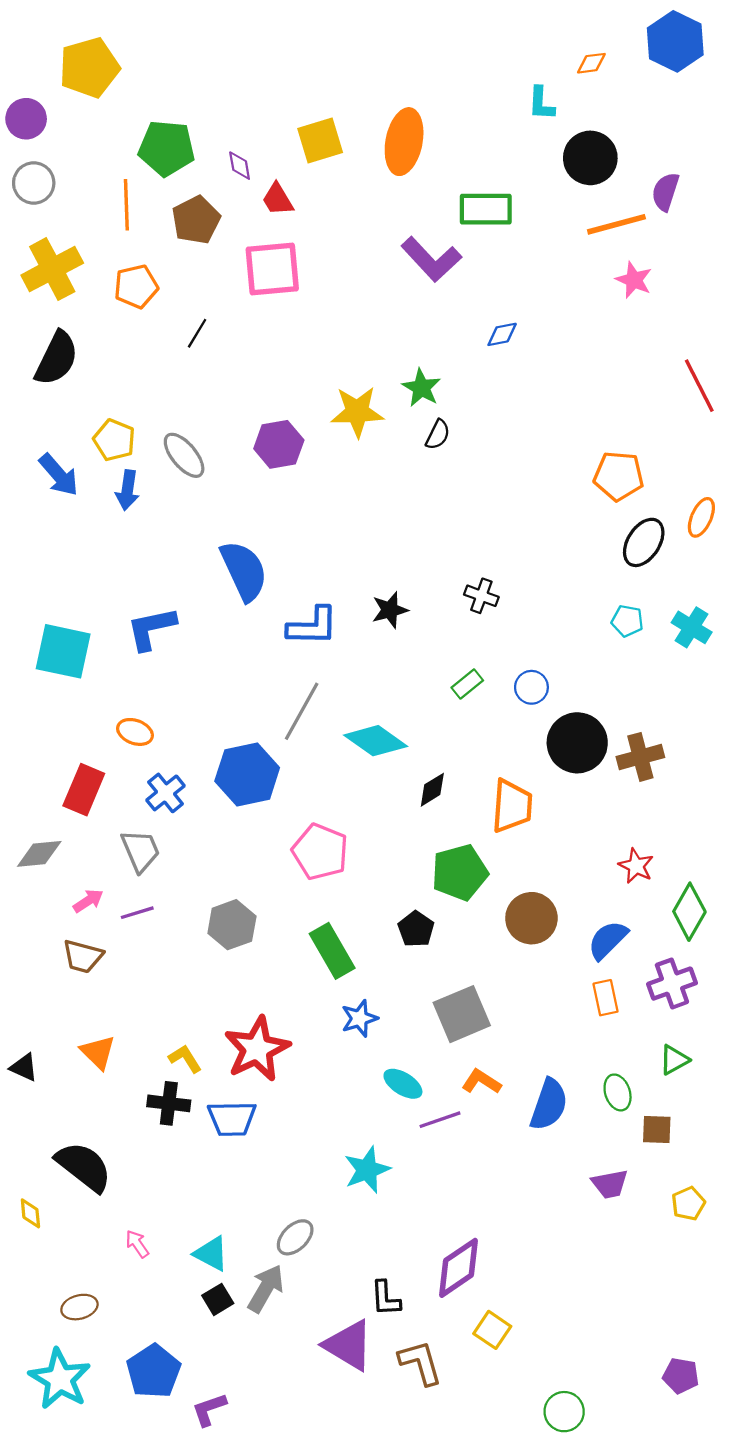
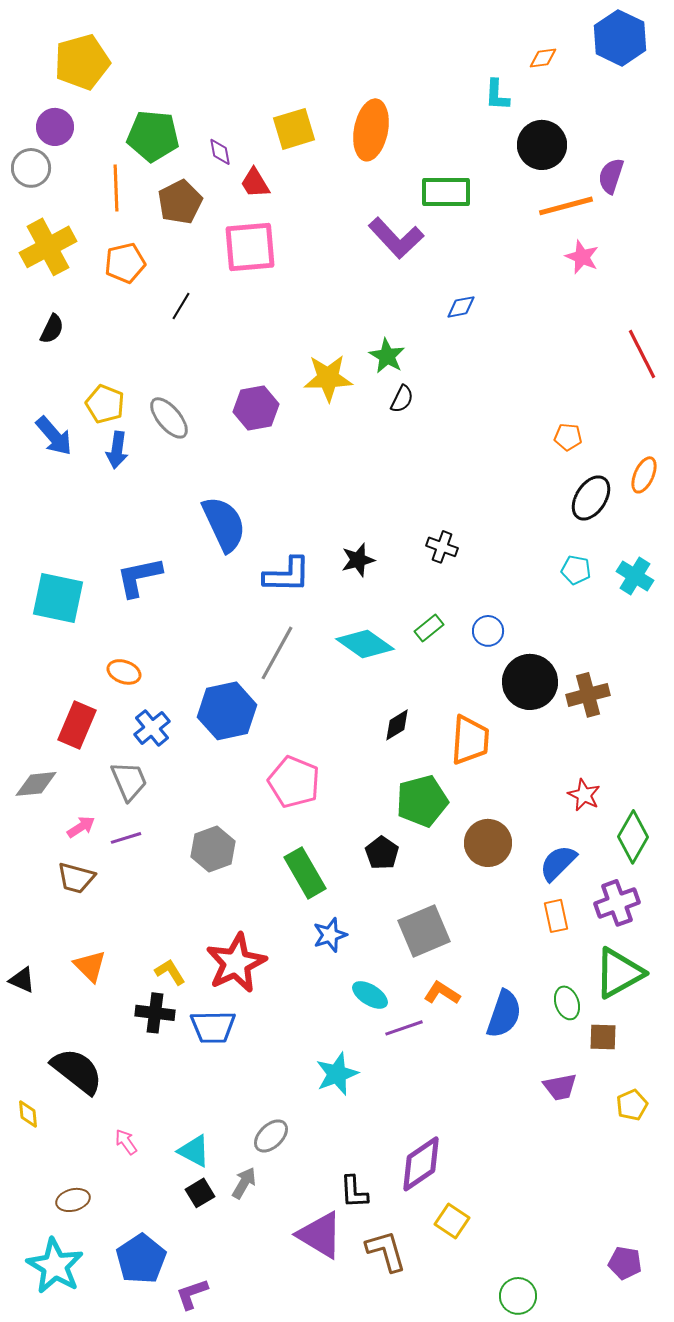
purple circle: (26, 119) -> (55, 127), moved
black semicircle: (57, 358) -> (52, 329), size x0.6
orange pentagon: (619, 476) -> (568, 437), size x0.6
cyan diamond: (376, 741) -> (365, 644), moved
green triangle: (674, 1060) -> (619, 973), size x1.8
gray arrow: (266, 1289) -> (244, 1183), size x0.7

